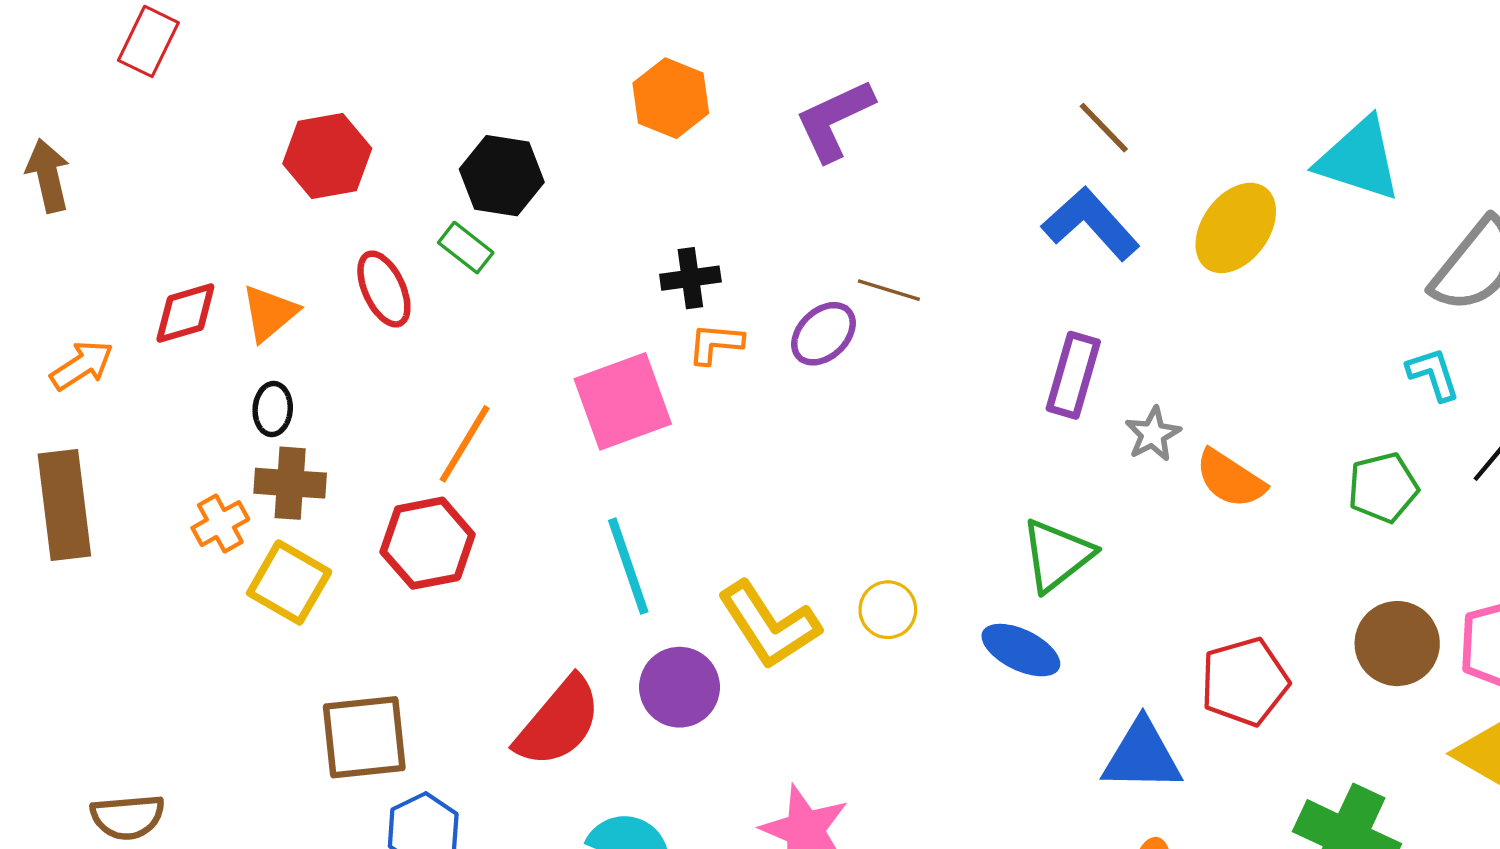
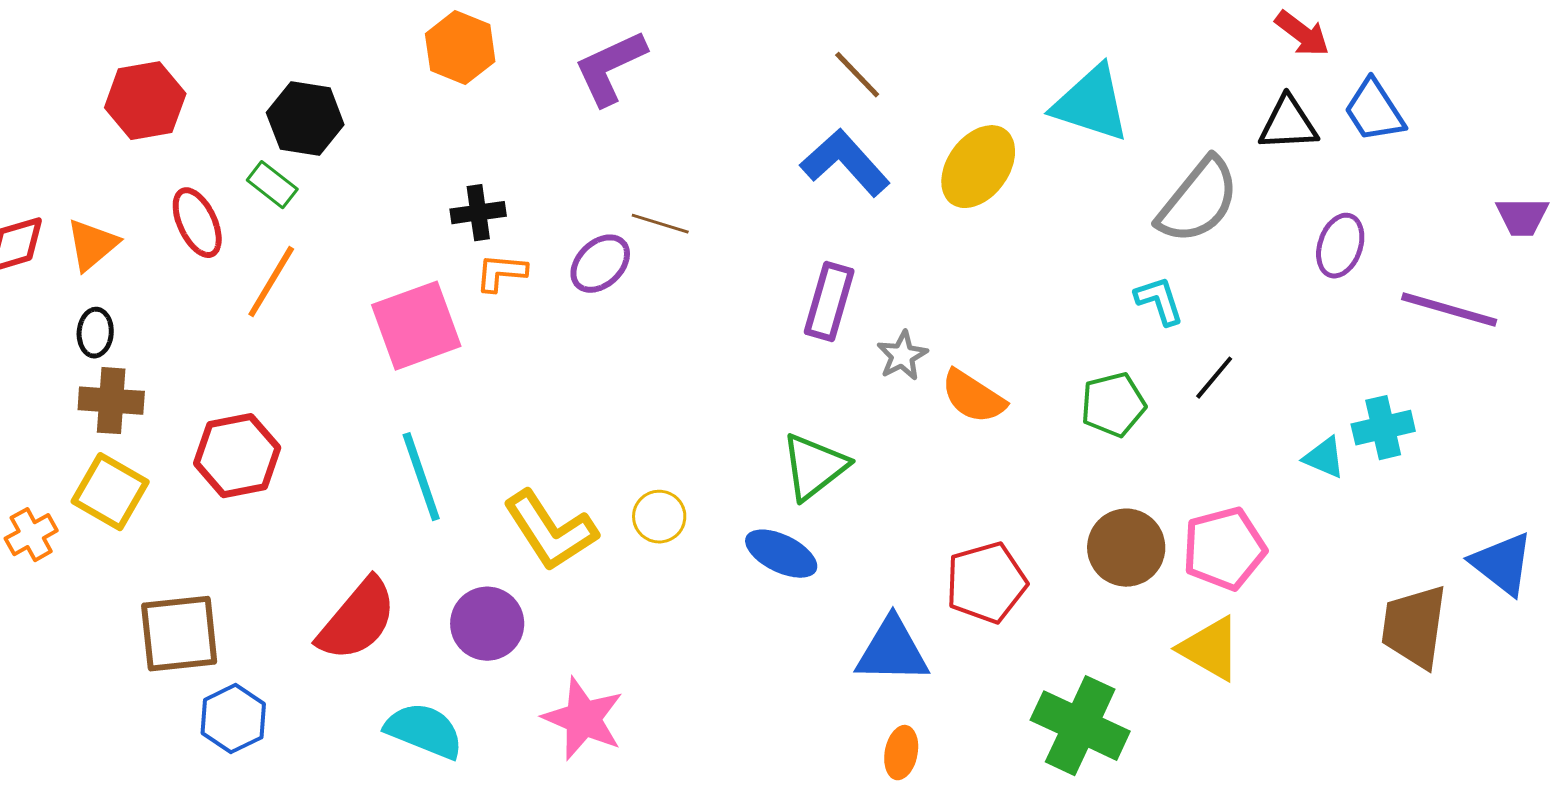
orange line: (465, 444) -> (271, 282), moved
orange cross: (220, 524) -> (31, 535), moved
purple circle: (680, 687) -> (487, 624), moved

